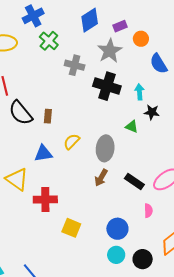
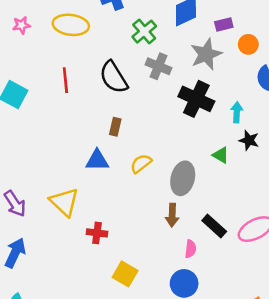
green cross: (49, 41) -> (144, 32), moved
black semicircle: (21, 113) -> (114, 77), moved
blue triangle: (43, 153) -> (97, 160), moved
brown arrow: (101, 178) -> (172, 215), turned -36
red cross: (45, 199) -> (97, 233), size x0.7
pink semicircle: (148, 211) -> (190, 249), moved

